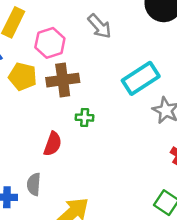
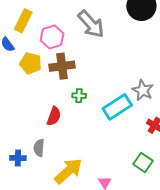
gray arrow: (99, 26) -> (91, 24), size x1.4
cyan rectangle: (141, 78) -> (117, 107), moved

